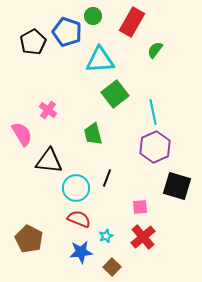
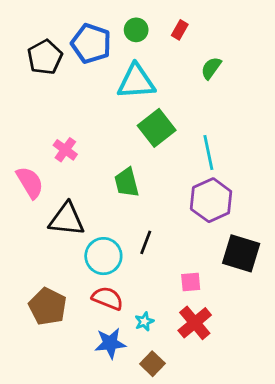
green circle: (93, 16) -> (136, 30), moved
red rectangle: (132, 22) -> (180, 30), size x0.5
brown pentagon: (29, 239) -> (48, 306), moved

